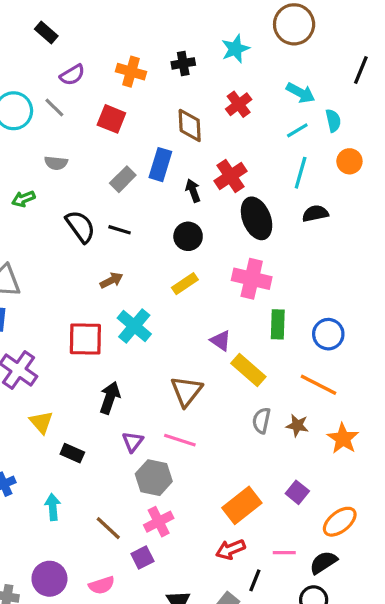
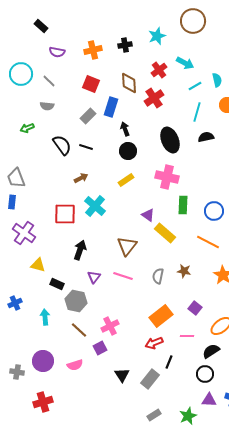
orange cross: (131, 72) -> (93, 50), turned -30
purple semicircle: (72, 75) -> (57, 52), turned 42
cyan arrow: (301, 93) -> (185, 63), moved
gray line: (54, 107) -> (49, 81), moved
red square: (111, 119) -> (91, 84), moved
red cross: (230, 176) -> (154, 98), moved
black arrow: (193, 191) -> (125, 129), moved
gray semicircle: (261, 421) -> (158, 276), moved
yellow triangle: (41, 422) -> (38, 265), turned -35
brown star: (297, 425) -> (184, 271), moved
gray hexagon: (154, 478) -> (76, 301), moved
pink line: (284, 553) -> (187, 336), moved

